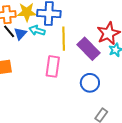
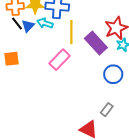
pink rectangle: (53, 66) -> (60, 60), turned 35
blue circle: (90, 83) -> (113, 74), moved

